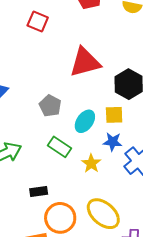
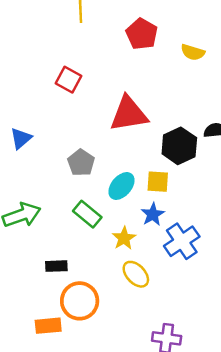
red square: (38, 21) -> (68, 80), moved
blue star: (113, 142) -> (153, 214), turned 30
yellow ellipse: (103, 214) -> (136, 274), moved, size x0.7

